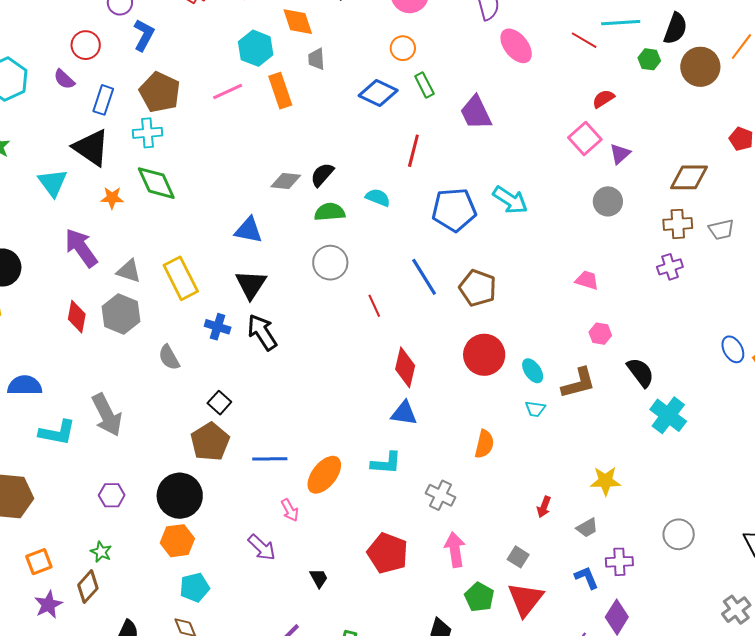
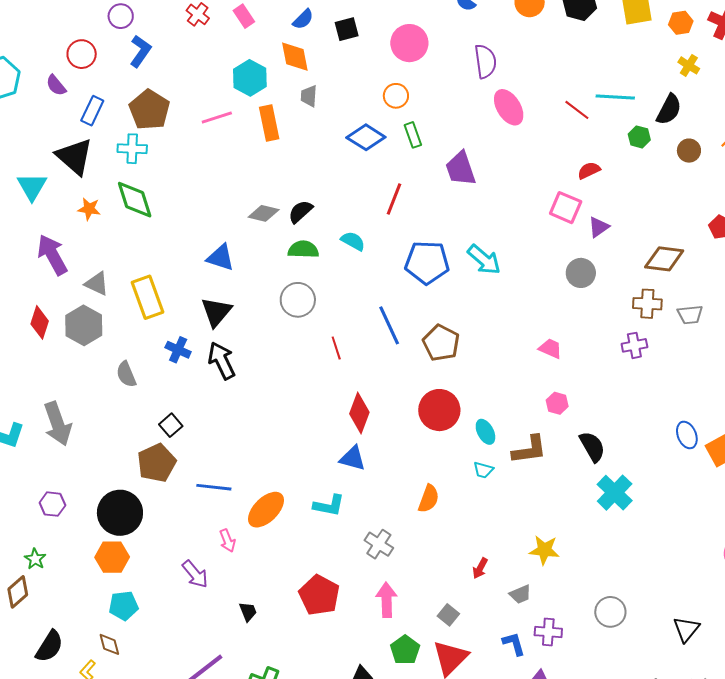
brown circle: (700, 67) -> (689, 151), size x0.6
pink square: (585, 138) -> (566, 208), turned -32

